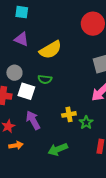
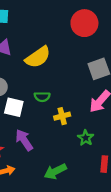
green semicircle: (45, 79) -> (42, 97), moved
yellow cross: (69, 114) -> (62, 116), moved

